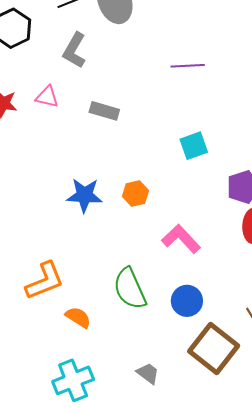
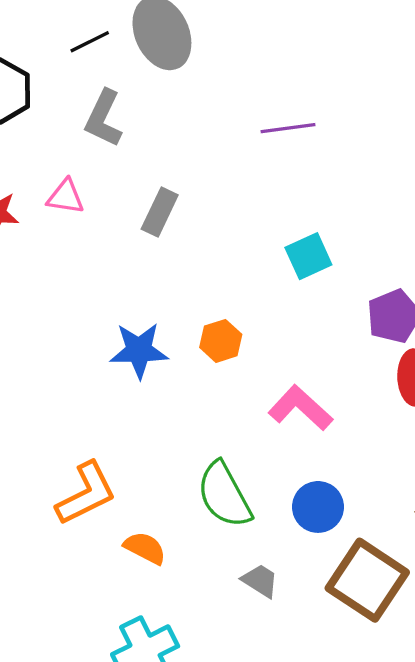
gray rectangle: (104, 111) -> (160, 212), turned -76
gray trapezoid: (148, 373) -> (260, 581), moved

